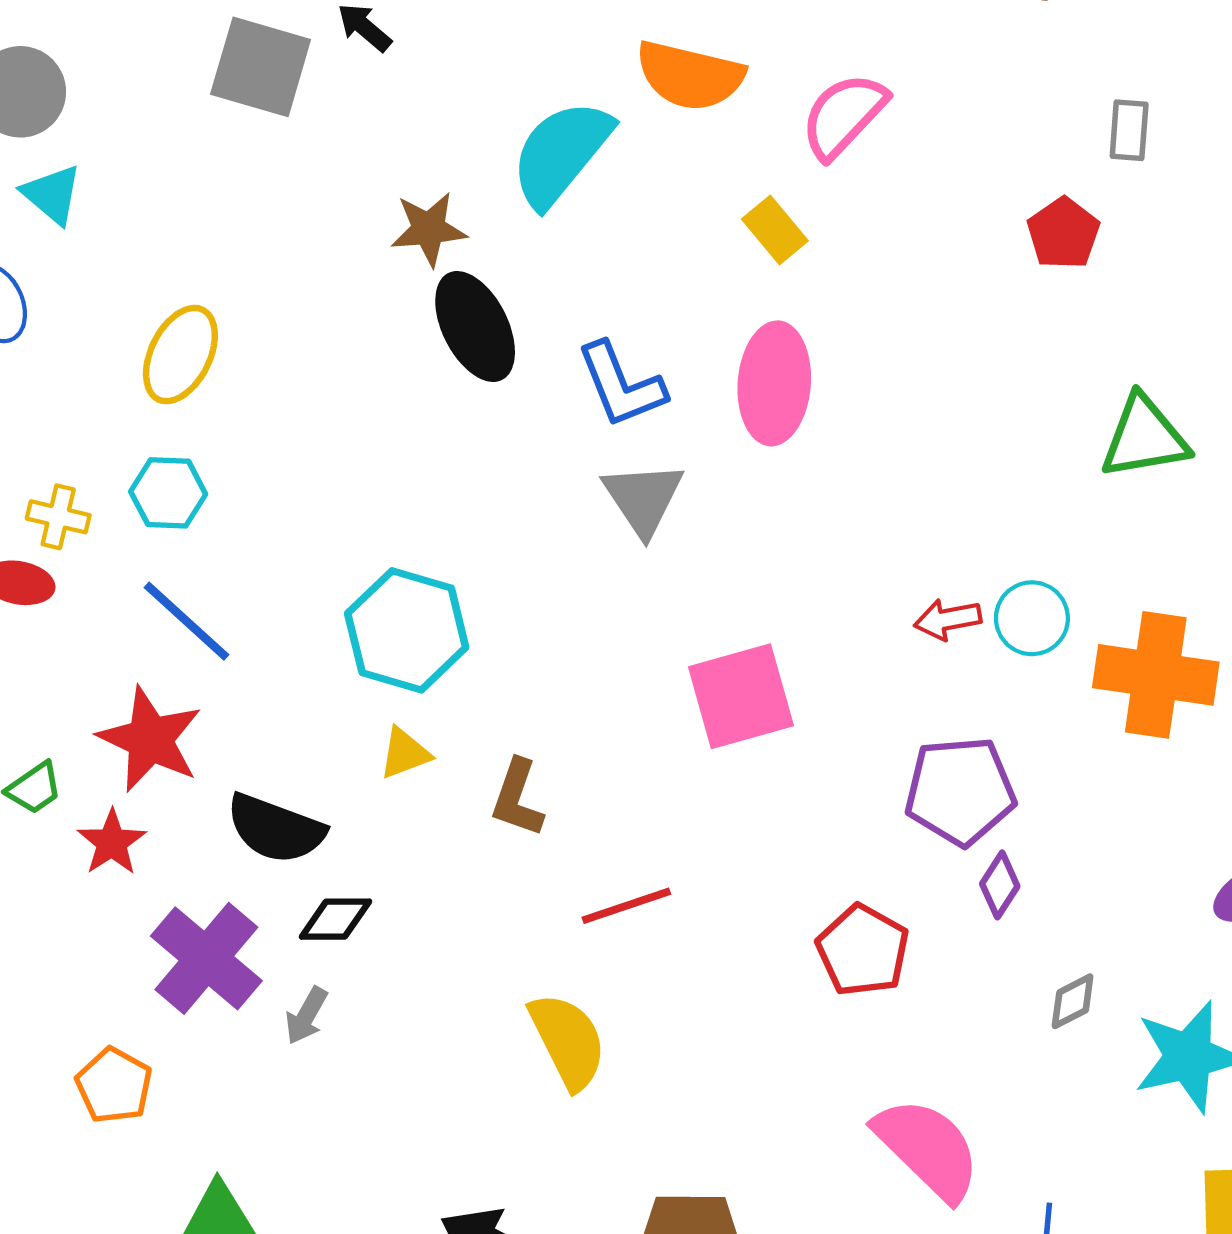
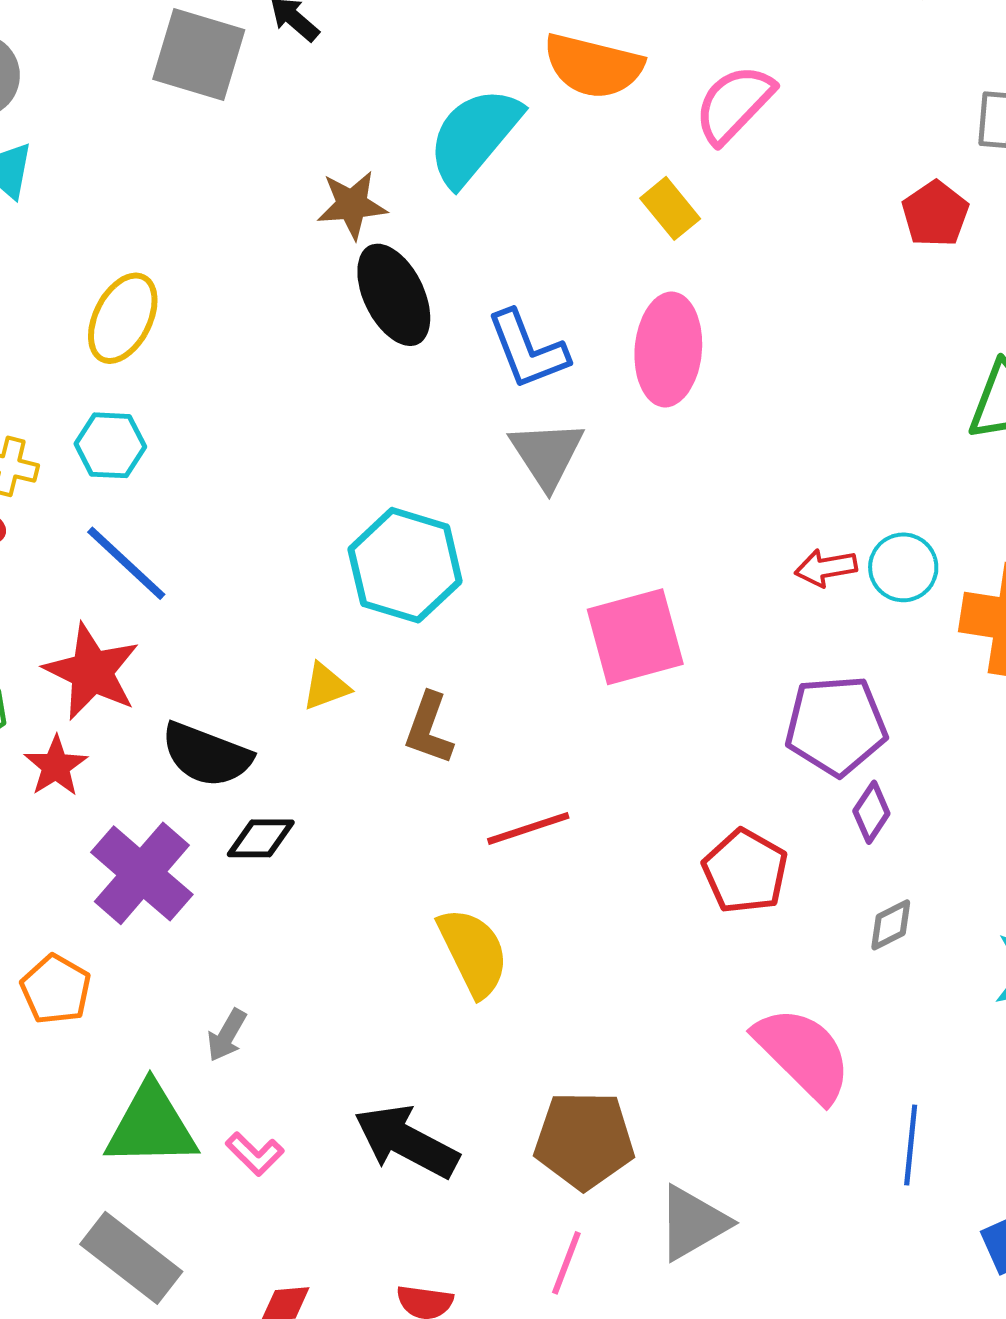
cyan hexagon: (407, 630) -> (405, 565), moved
gray diamond: (1073, 1001) -> (891, 925), moved
gray arrow: (306, 1016) -> (227, 1035), moved

